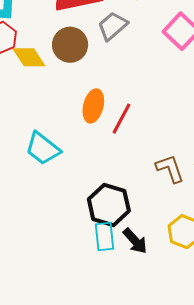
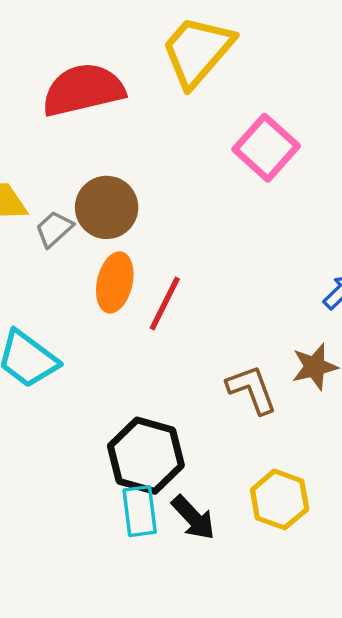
gray trapezoid: (113, 26) -> (54, 229), moved, size x0.7
brown circle: (70, 45) -> (107, 207), moved

